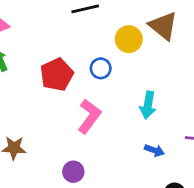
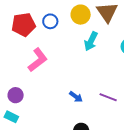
blue circle: (101, 68) -> (50, 21), moved
cyan arrow: (148, 105) -> (91, 41), moved

